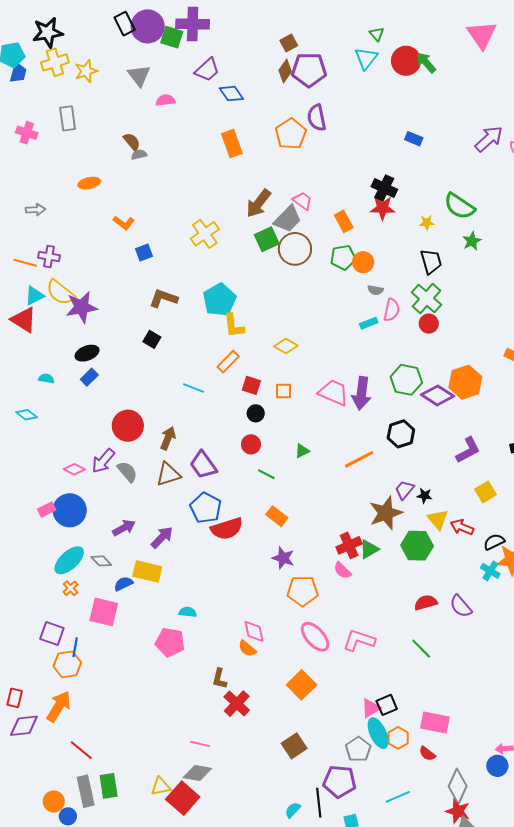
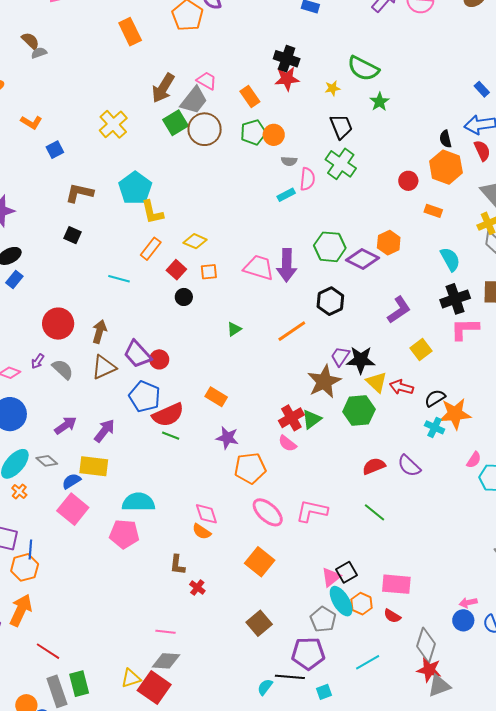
red circle: (429, 324) -> (408, 181), moved
yellow diamond: (286, 346) -> (195, 241), moved
orange hexagon: (465, 382) -> (389, 243), size x0.7
red square: (251, 385) -> (176, 270), turned 30
red circle: (251, 444) -> (159, 359), moved
purple arrow: (103, 461) -> (38, 361), size x0.6
green line: (266, 474) -> (171, 436), moved
black star: (425, 496) -> (361, 360), size x1.8
pink square: (104, 612) -> (73, 509), moved, turned 32
cyan semicircle: (188, 612) -> (138, 502), size x1.8
red cross: (237, 704) -> (197, 588), size x0.6
black line: (319, 803) -> (290, 677), turned -72

